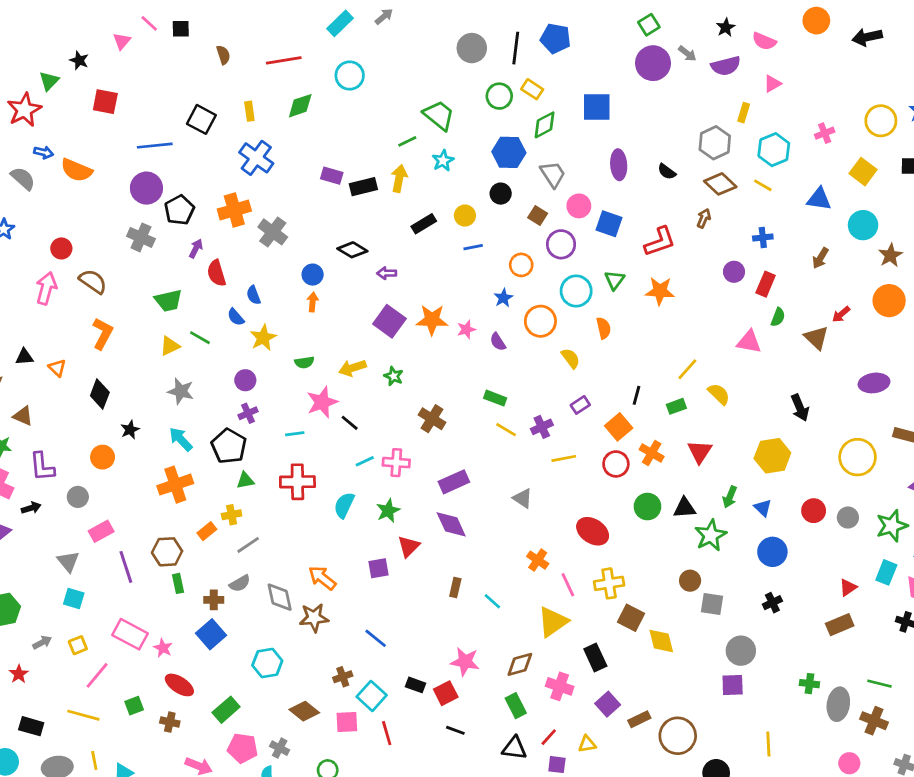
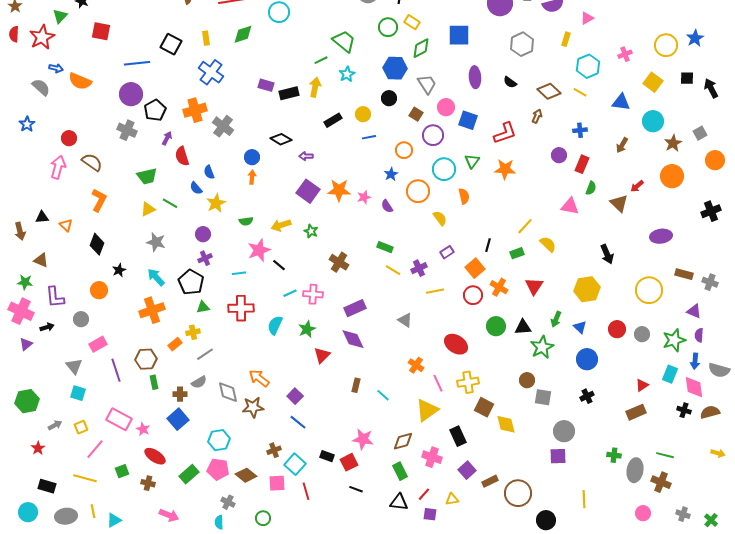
gray hexagon: (715, 143) -> (522, 44), moved
purple square: (378, 568) -> (295, 396), moved, turned -35
pink pentagon: (243, 748) -> (218, 469), moved

